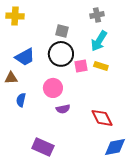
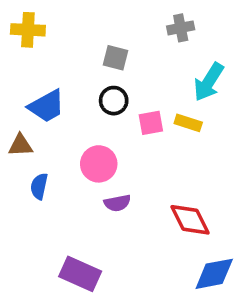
cyan arrow: (99, 41) -> (209, 82), moved
black circle: (61, 54) -> (114, 101), size x0.6

